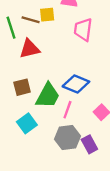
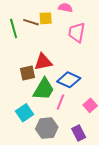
red triangle: (30, 49) -> (43, 62), moved
brown square: (22, 87) -> (27, 73), moved
gray hexagon: (67, 138) -> (47, 128), moved

